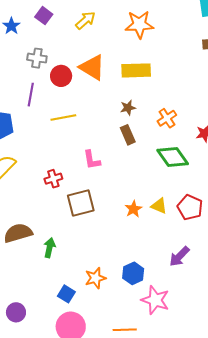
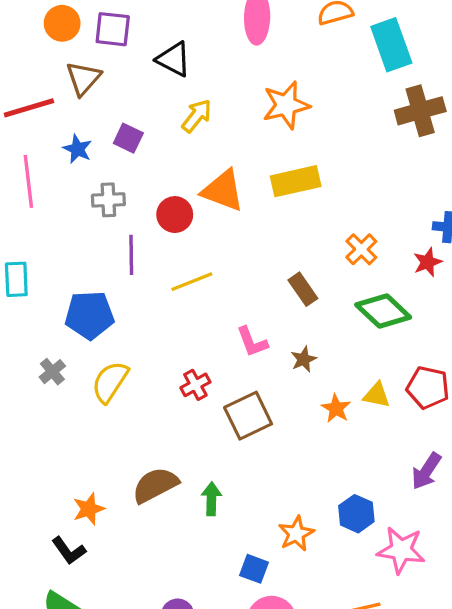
purple square: (44, 16) -> (128, 138), moved
gray cross: (37, 58) -> (108, 200), moved
brown star: (128, 108) -> (304, 359), moved

